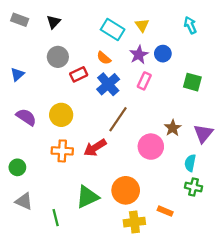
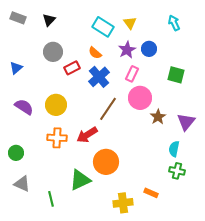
pink circle: (151, 147) -> (140, 98), moved
orange circle: (126, 190) -> (106, 162), moved

